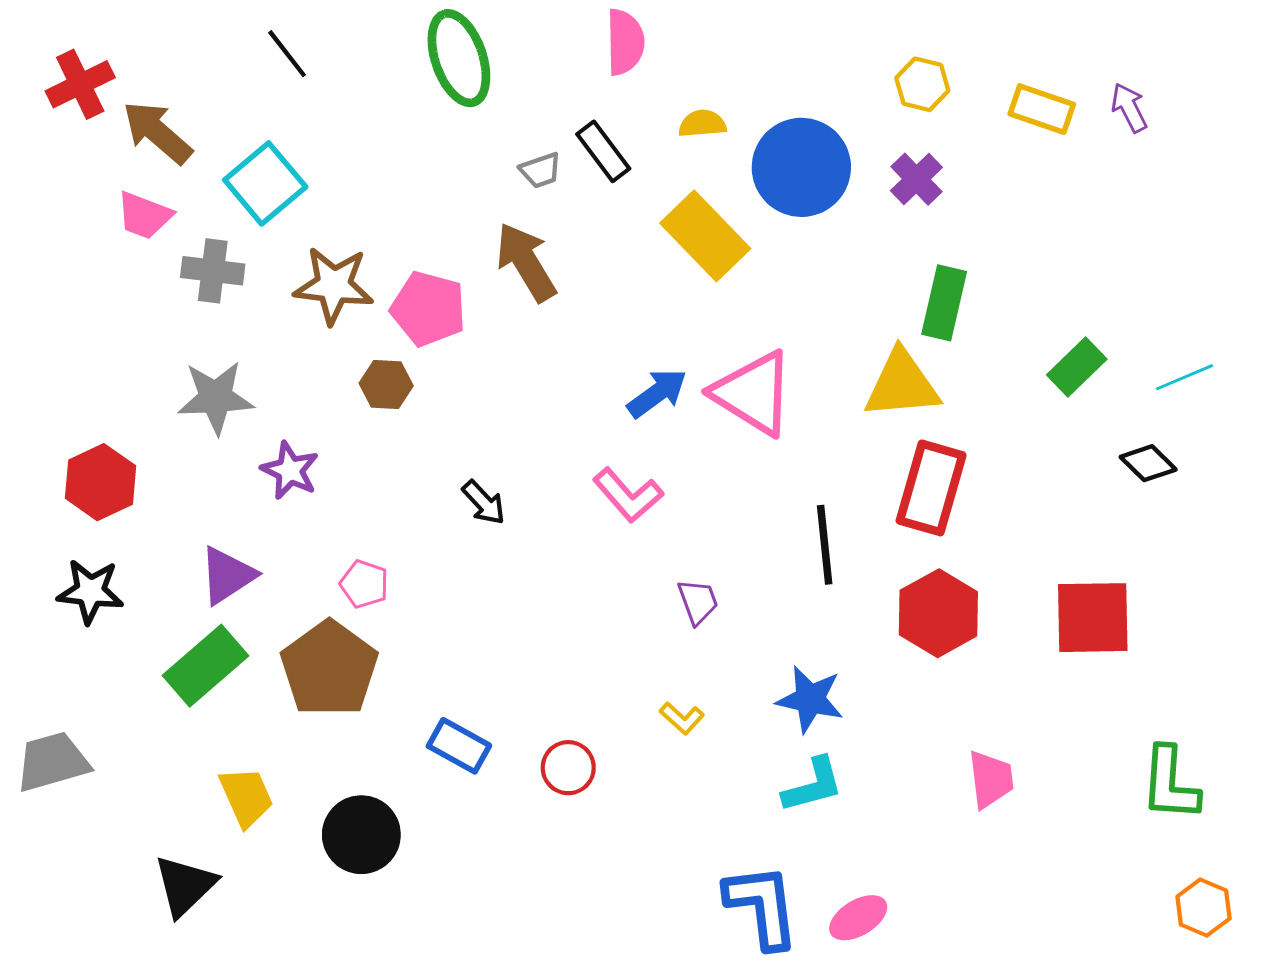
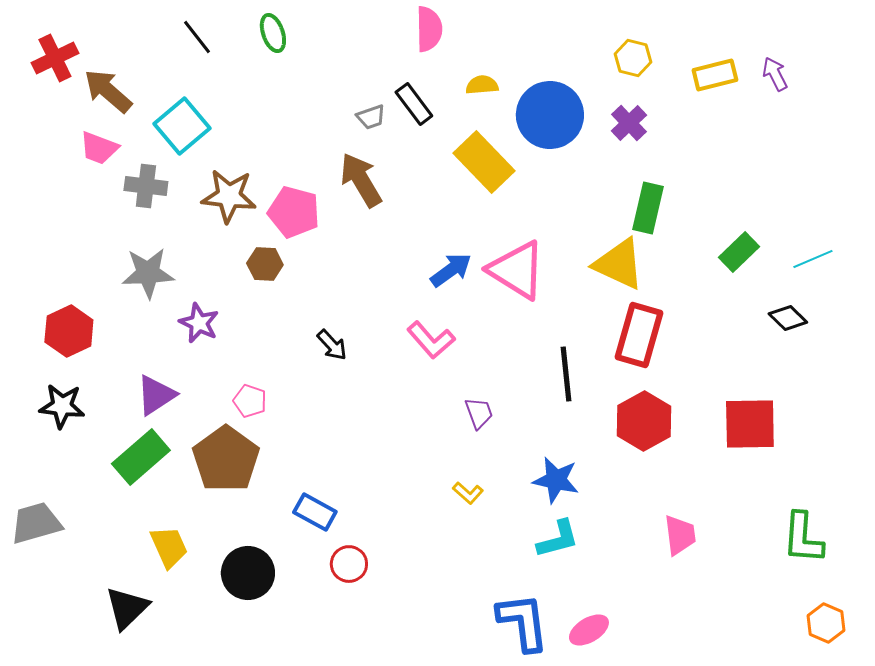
green ellipse: (459, 58) -> (273, 33), moved, size x0.6
yellow rectangle: (1042, 109) -> (715, 75), turned -33
yellow triangle: (902, 384) -> (619, 264), turned 30
red circle: (568, 768) -> (349, 564), moved

